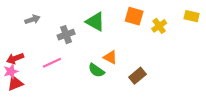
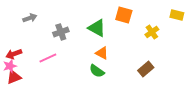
green triangle: (95, 22) -> (97, 28), moved
yellow cross: (159, 26) -> (152, 32), moved
green semicircle: (96, 70) -> (97, 71), moved
brown rectangle: (137, 76) -> (146, 69), moved

